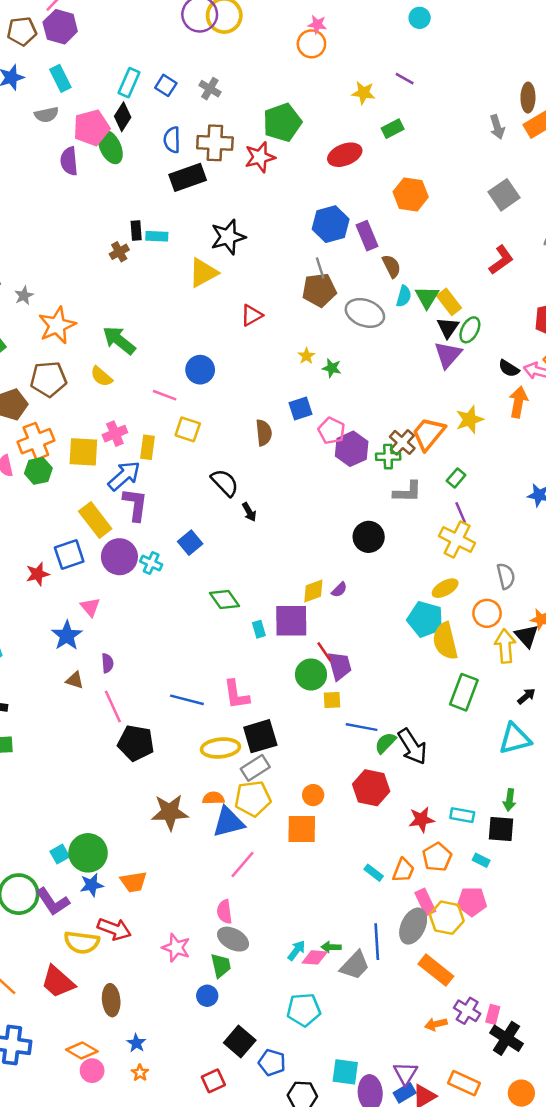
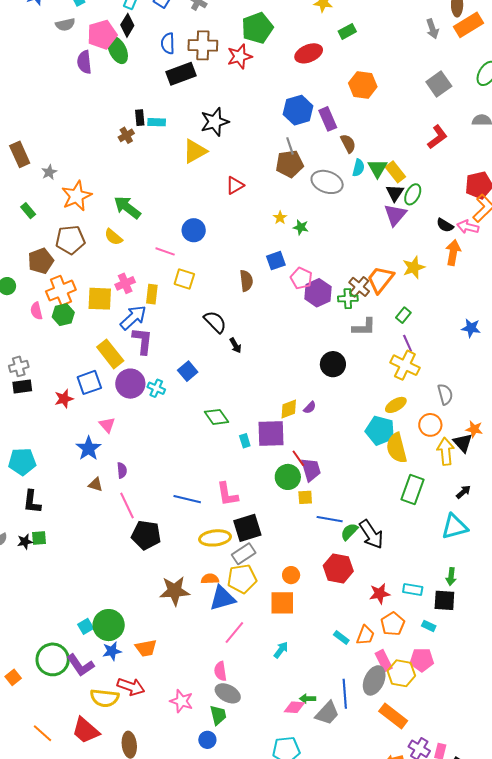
cyan arrow: (296, 950) -> (281, 650), moved

